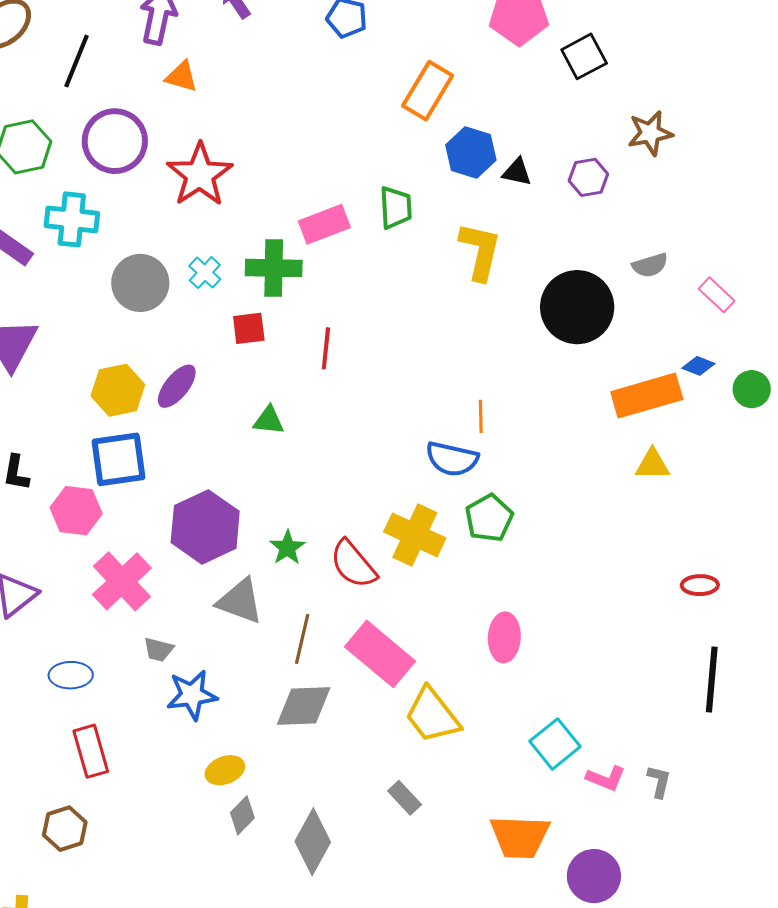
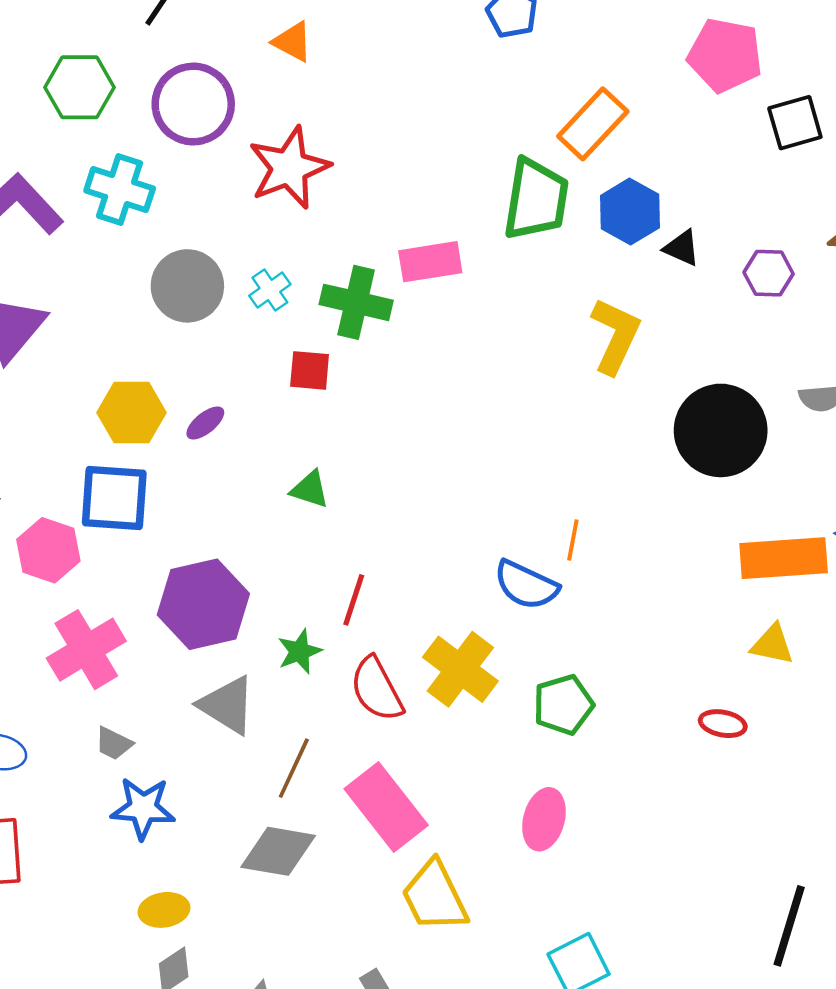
green trapezoid: (396, 207) -> (536, 199), moved, size x1.5
red line: (326, 348) -> (354, 600), moved
purple ellipse: (177, 386) -> (205, 423), size x0.7
green pentagon: (489, 518) -> (563, 705), moved
red ellipse: (700, 585) -> (723, 724), moved

